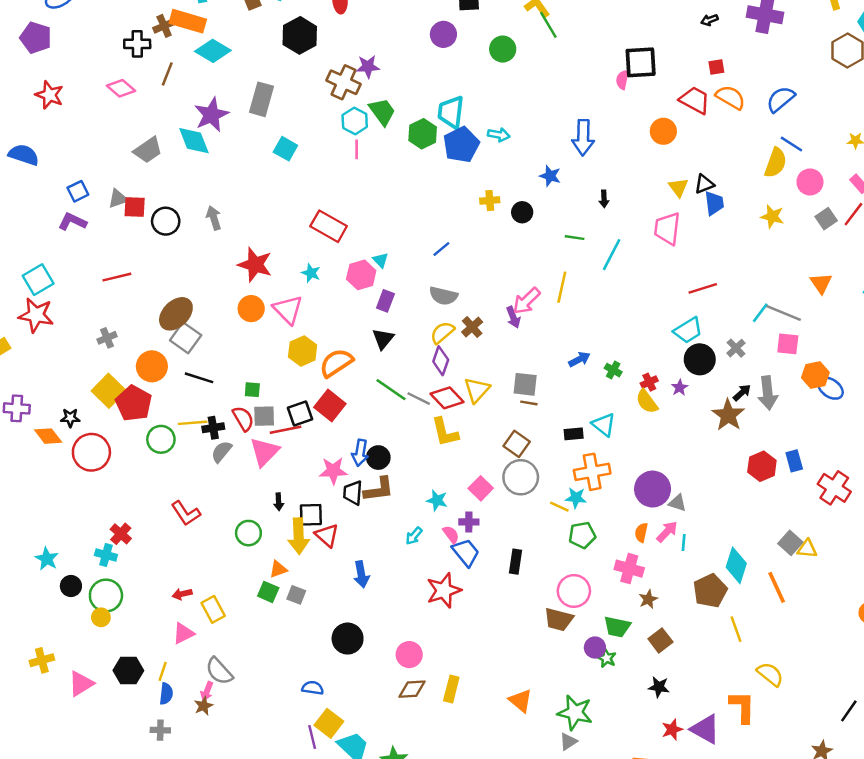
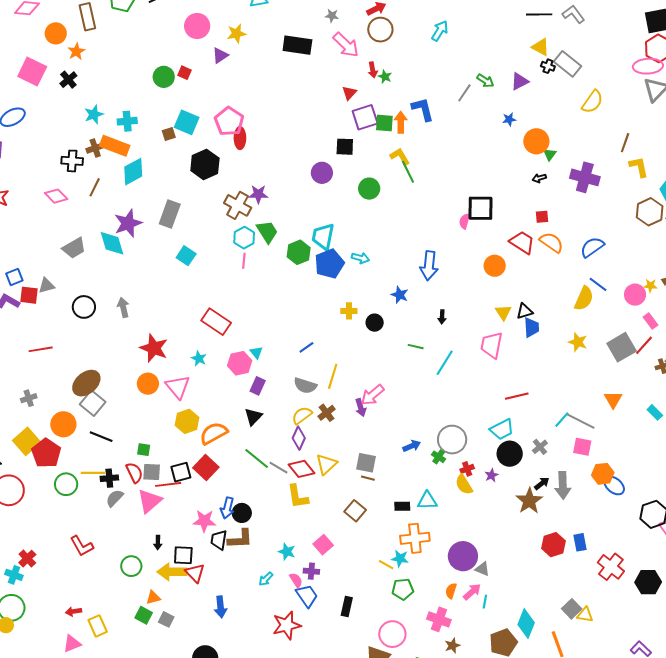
cyan diamond: (213, 51) -> (133, 172), turned -64
pink circle: (810, 182) -> (635, 295), moved
red square: (135, 207) -> (29, 295), moved
gray square: (826, 219) -> (622, 347), size x1.6
yellow line: (562, 287) -> (333, 376), moved
cyan triangle: (604, 425) -> (427, 501), turned -45
gray circle: (521, 477) -> (452, 440), moved
yellow arrow: (299, 536) -> (172, 572), turned 88

